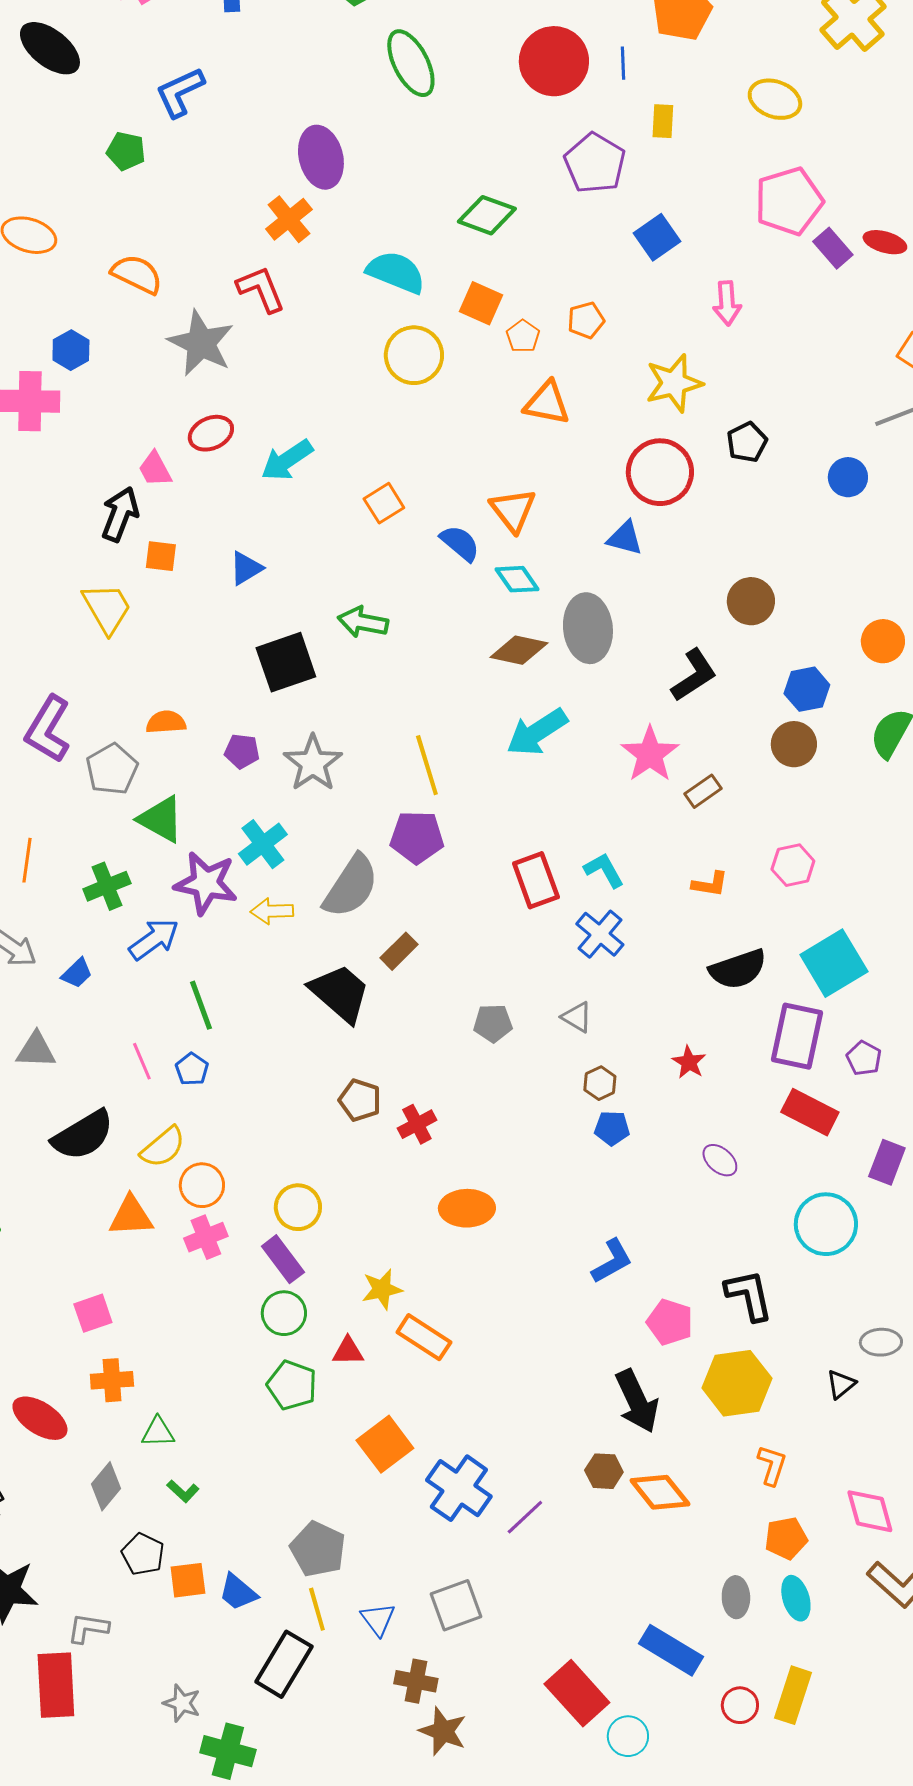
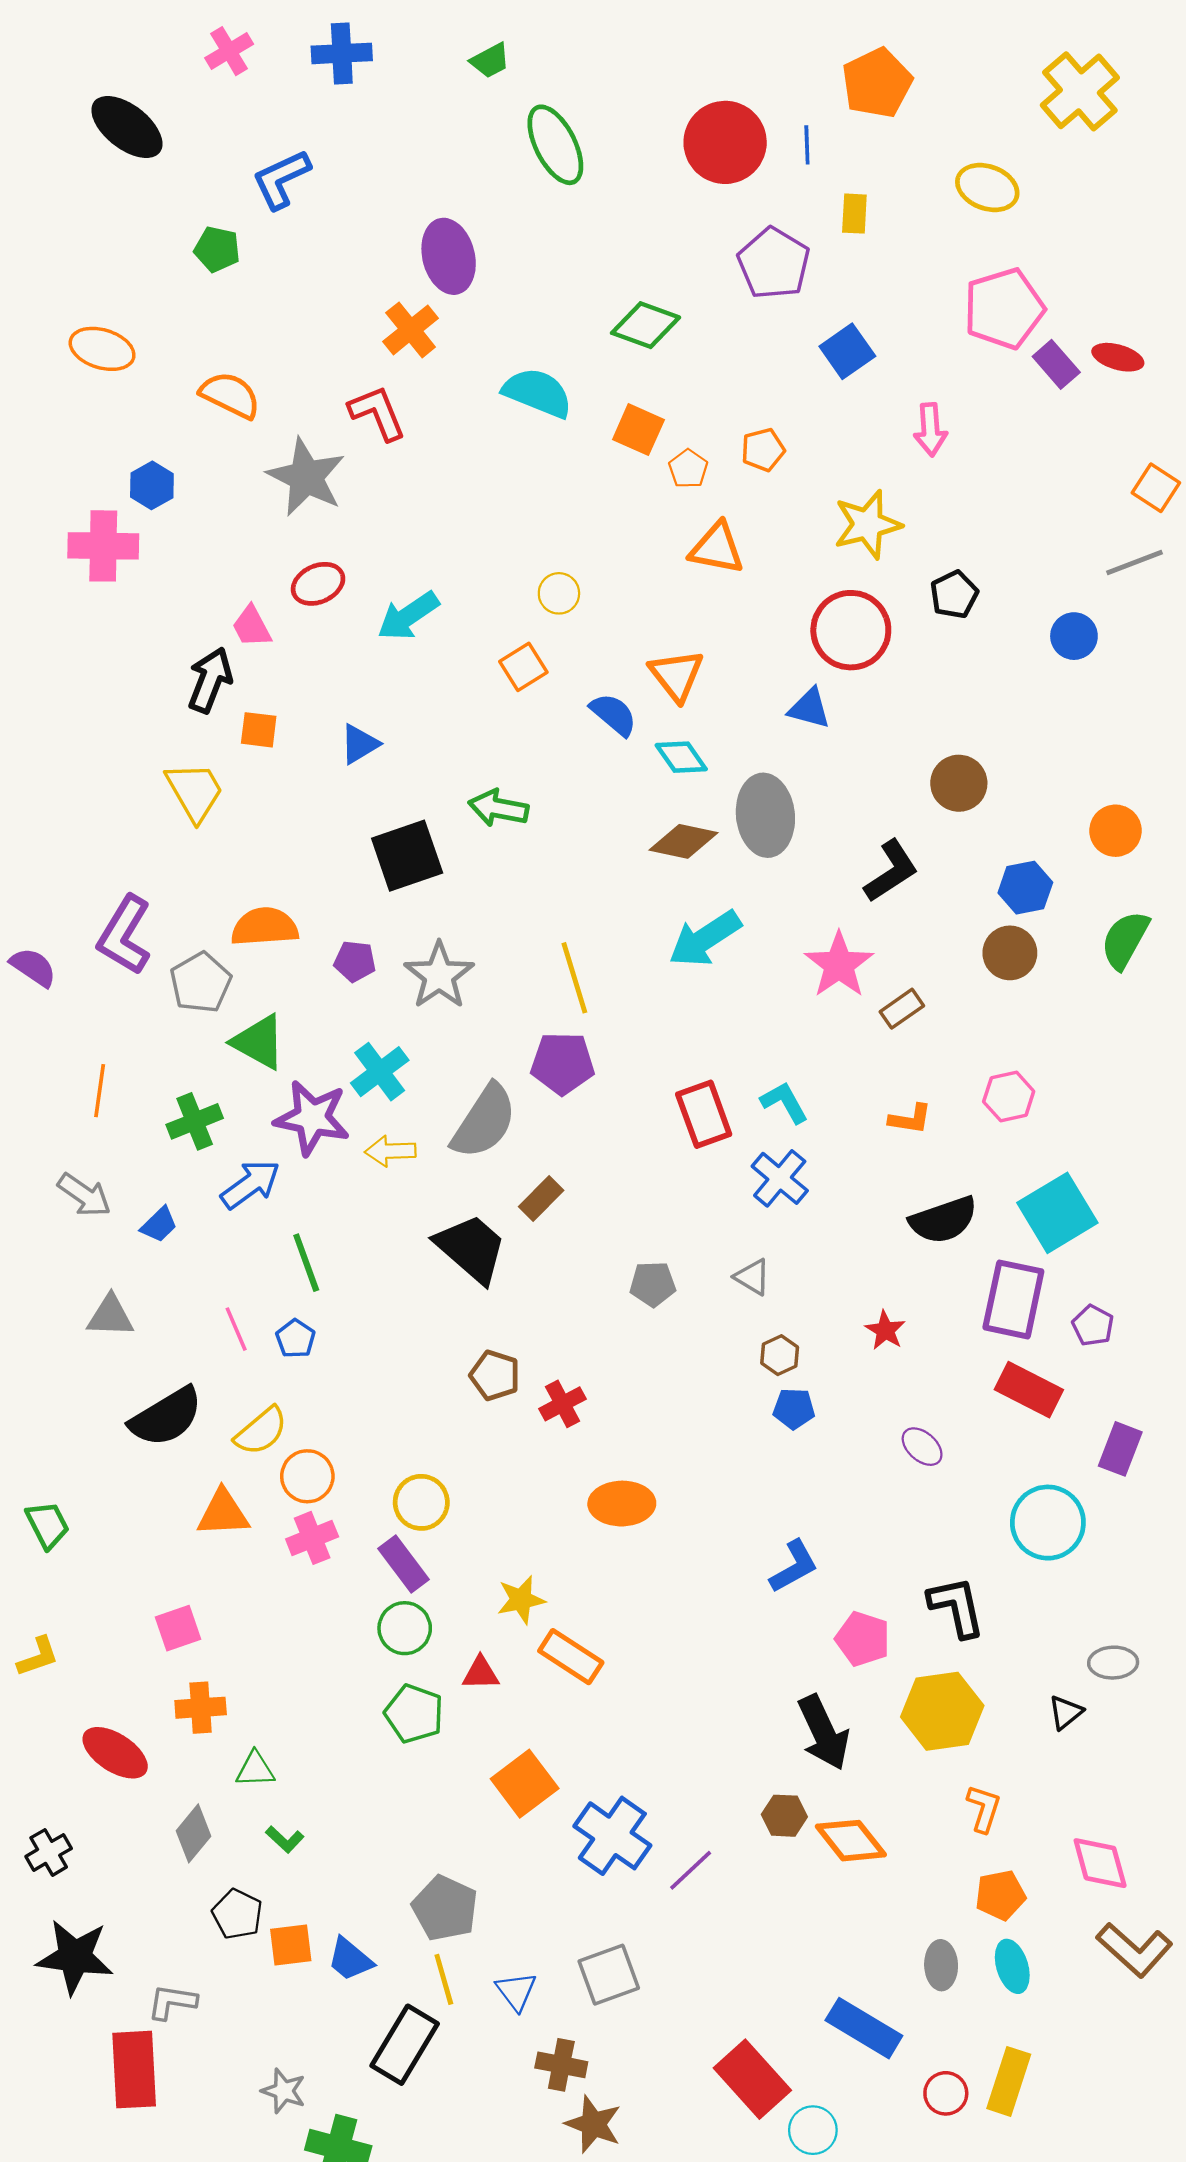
yellow circle: (414, 355) -> (559, 593), moved, size x0.6
orange semicircle: (166, 722) -> (265, 927), size x1.4

